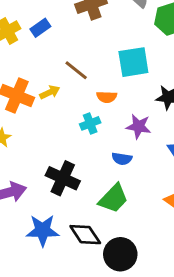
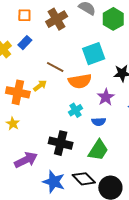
orange semicircle: (107, 97) -> (80, 81), size x1.6
cyan cross: (90, 123) -> (75, 110), moved
purple star: (139, 126) -> (106, 97), turned -30
blue star: (43, 230) -> (54, 182), turned 30

